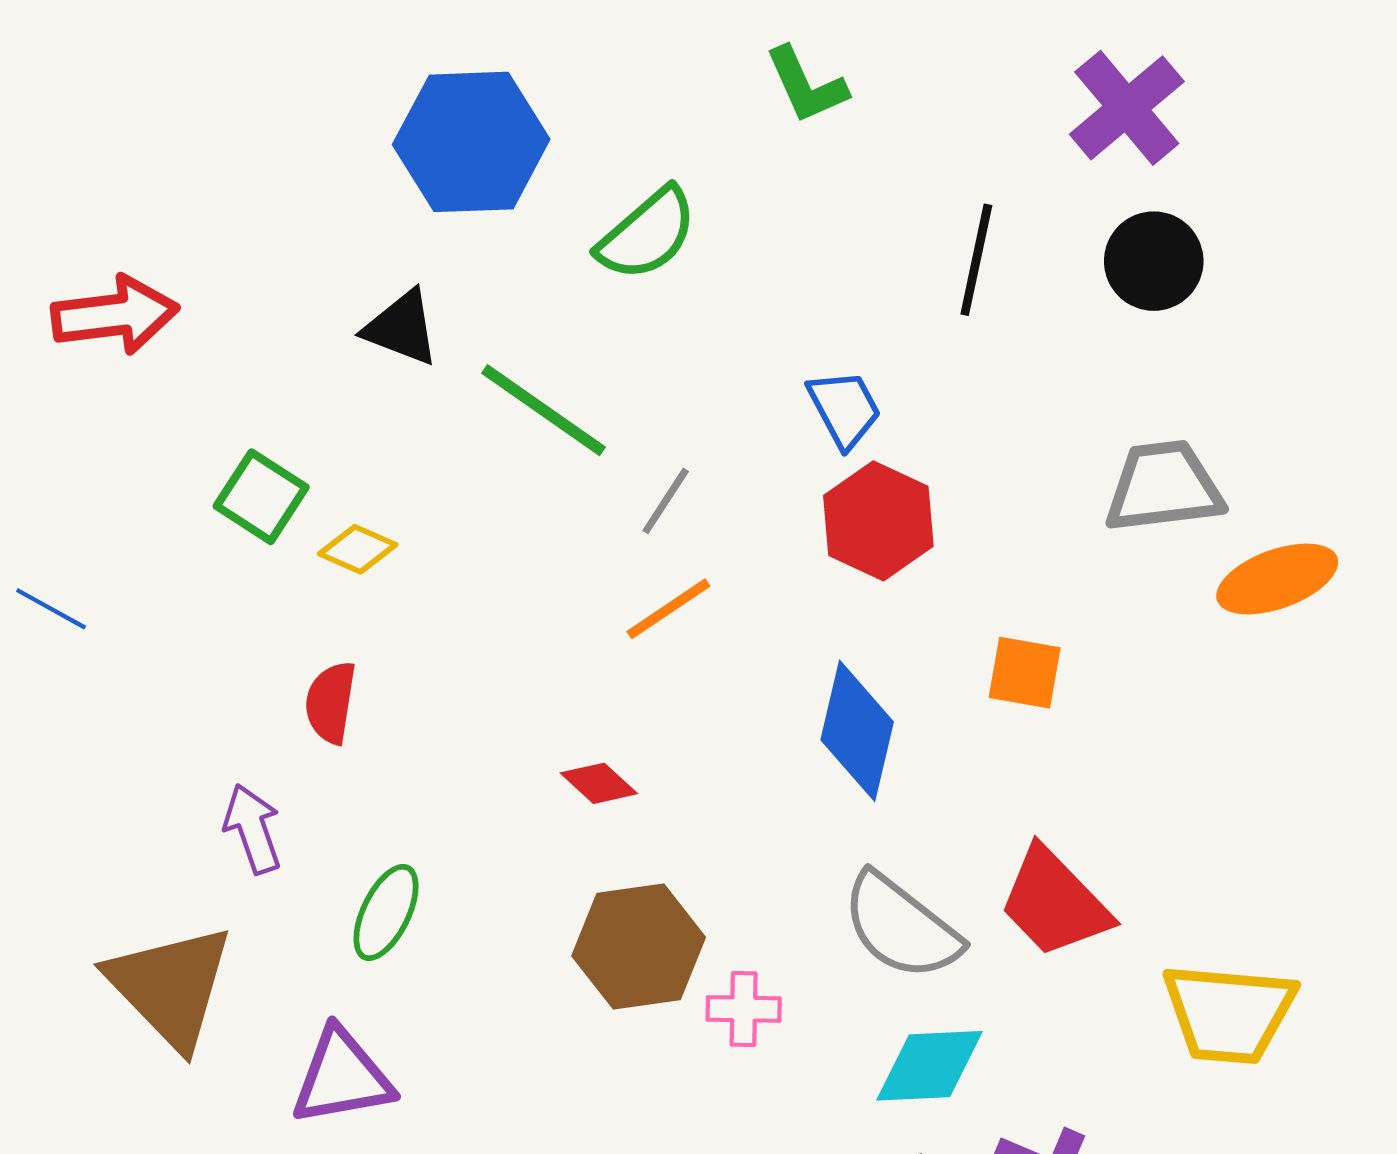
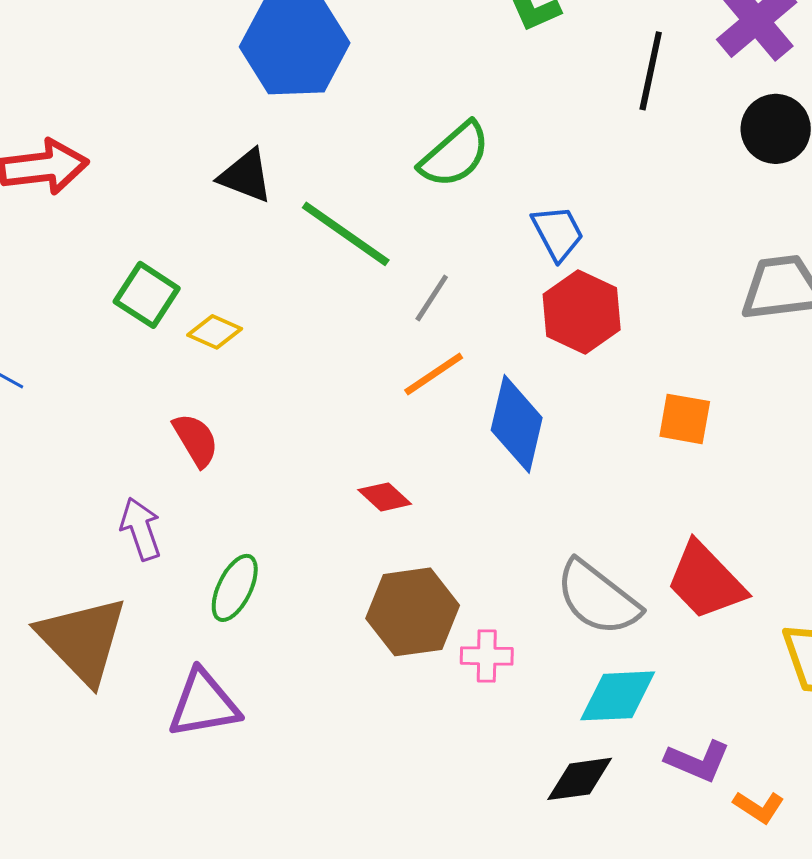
green semicircle: (647, 234) -> (455, 155), moved
black line: (976, 260) -> (651, 71), moved
red semicircle: (331, 702) -> (196, 440), turned 140
blue diamond: (857, 731) -> (517, 424), moved

